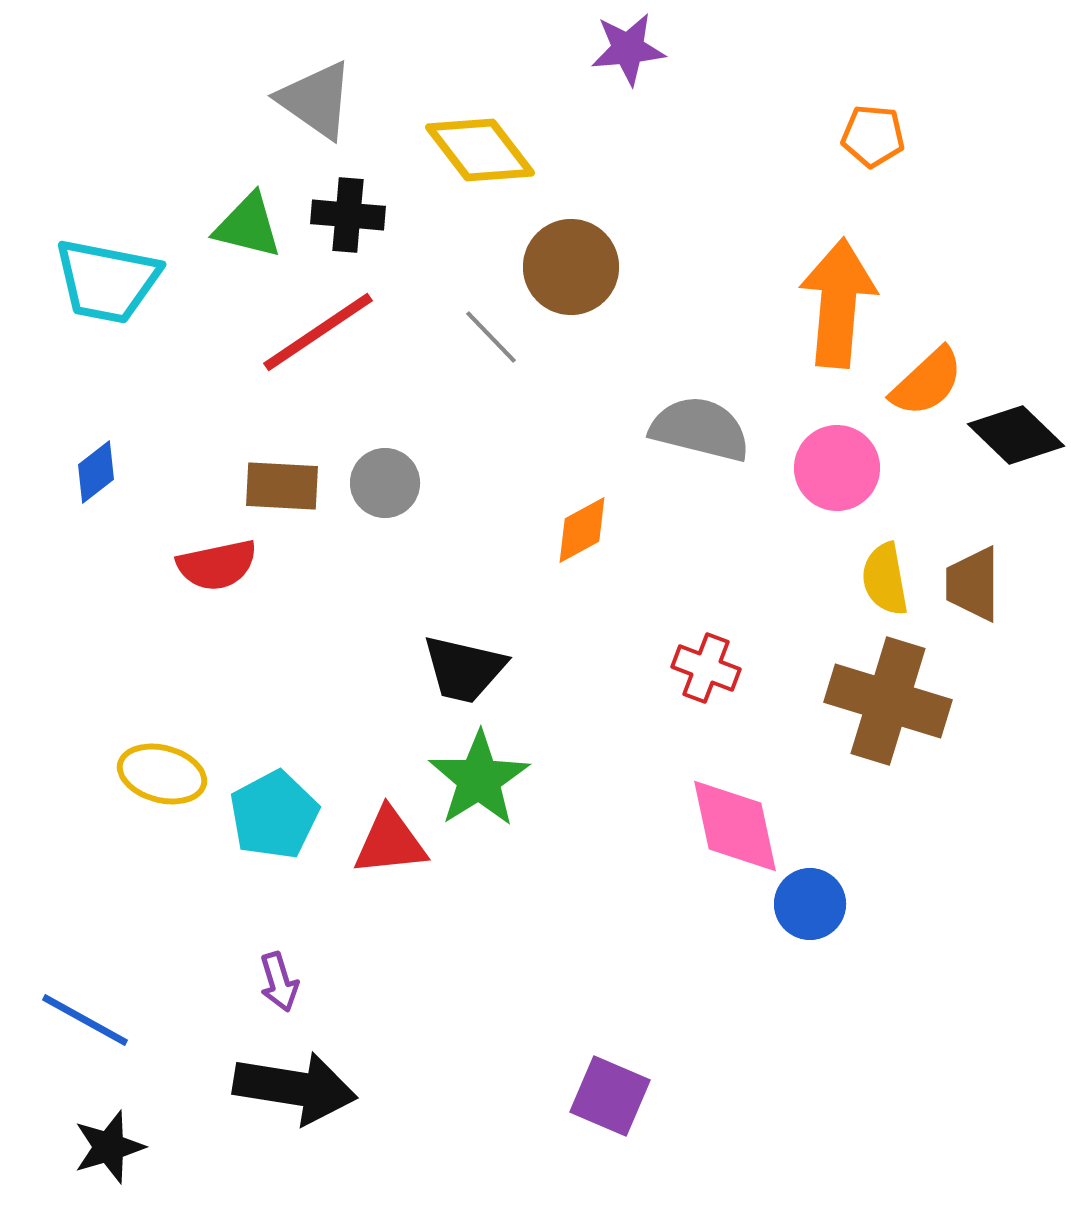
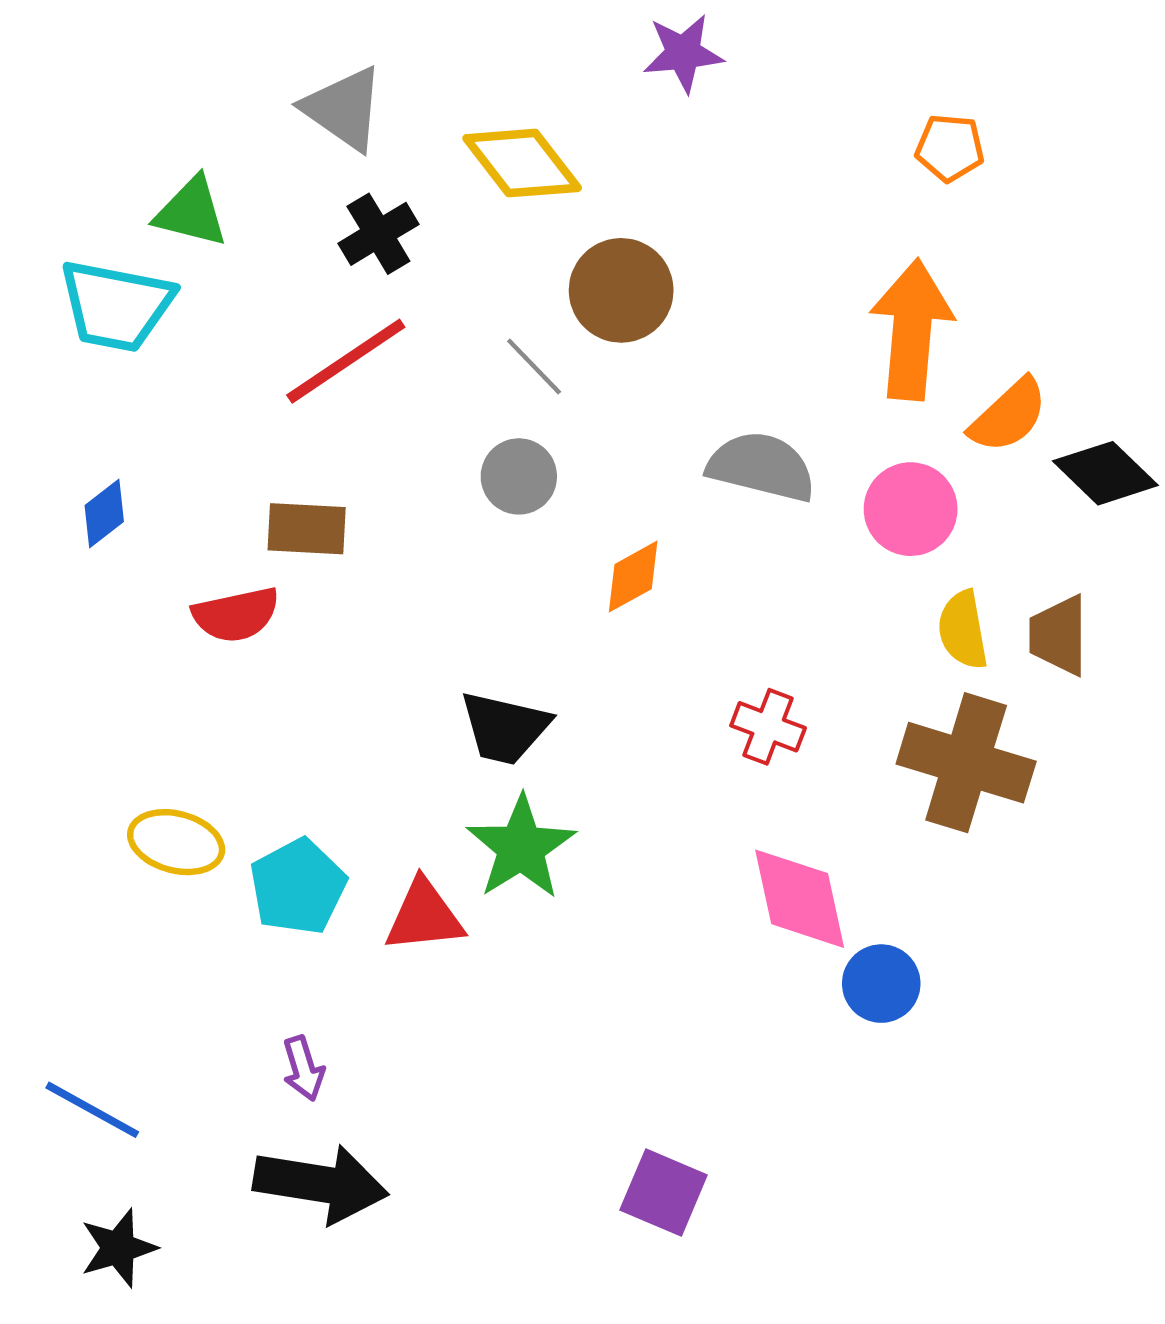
black cross: (348, 215) -> (378, 234), turned -36
green triangle: (248, 226) -> (191, 212), moved
gray circle: (385, 483) -> (519, 476), moved

